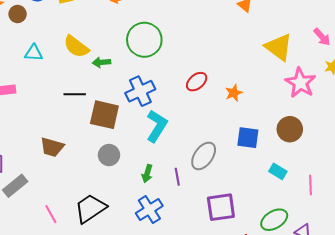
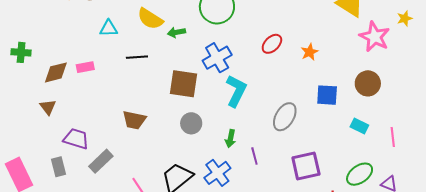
black line: (75, 94) -> (137, 57), moved
purple line: (177, 177) -> (254, 156), moved
blue cross: (149, 209) -> (217, 173), moved

